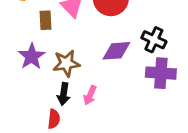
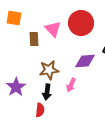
purple star: (32, 56) -> (16, 87), moved
pink arrow: (90, 95) -> (71, 85), moved

